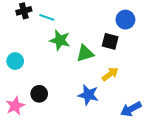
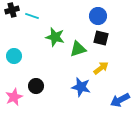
black cross: (24, 11) -> (12, 10), moved
cyan line: (47, 17) -> (32, 16), moved
blue circle: (125, 20) -> (98, 16), moved

